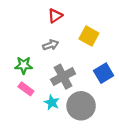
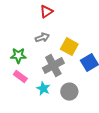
yellow square: (89, 36) -> (69, 47), moved
gray circle: (81, 106) -> (69, 92), size x0.7

